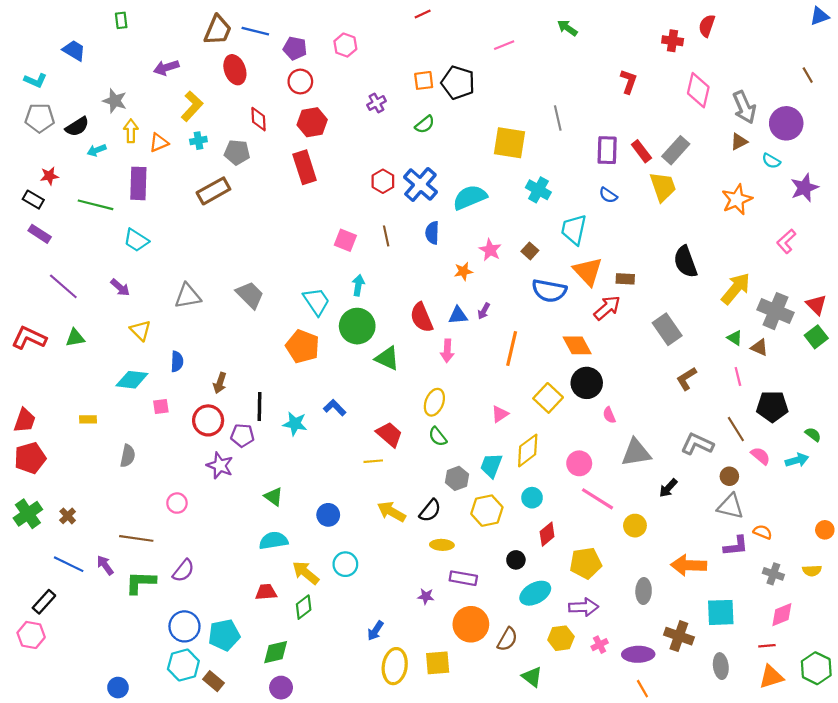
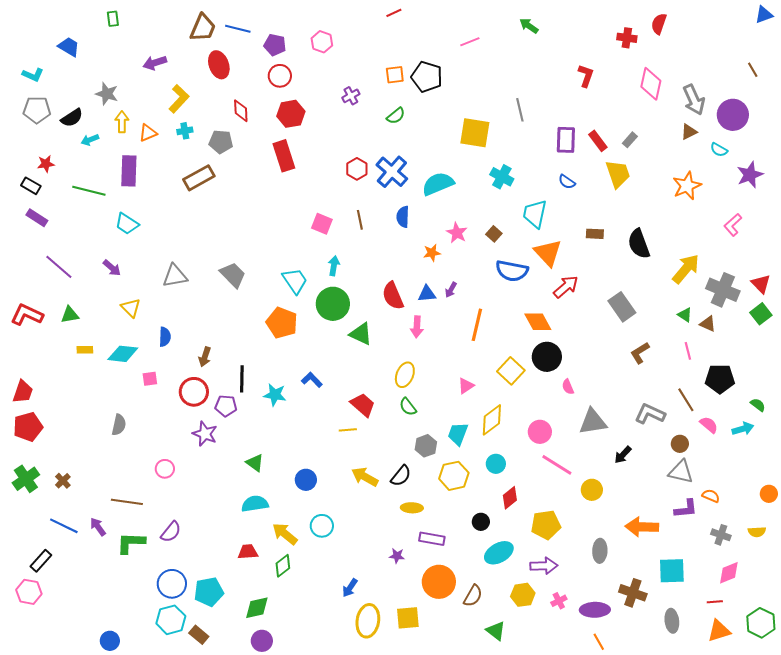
gray rectangle: (676, 150) -> (630, 140), size x0.6
brown rectangle: (625, 279) -> (595, 234), moved
yellow rectangle: (88, 419) -> (85, 350), moved

